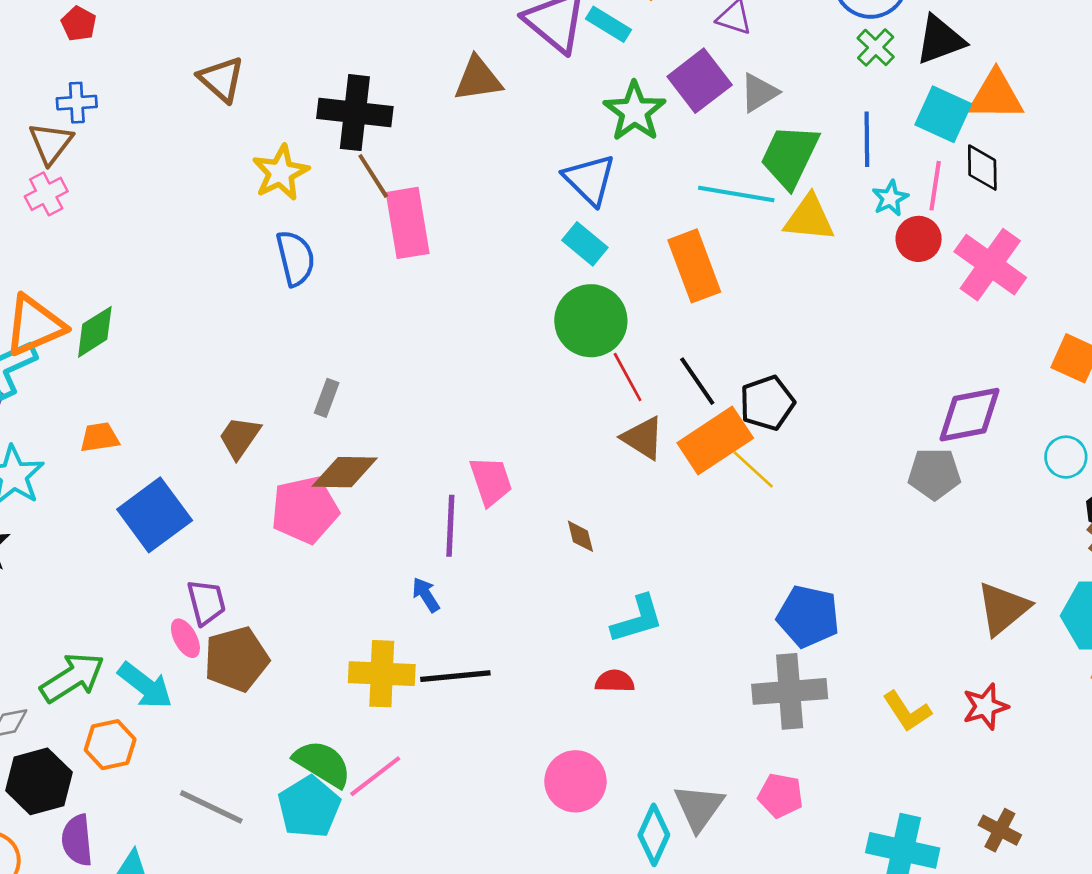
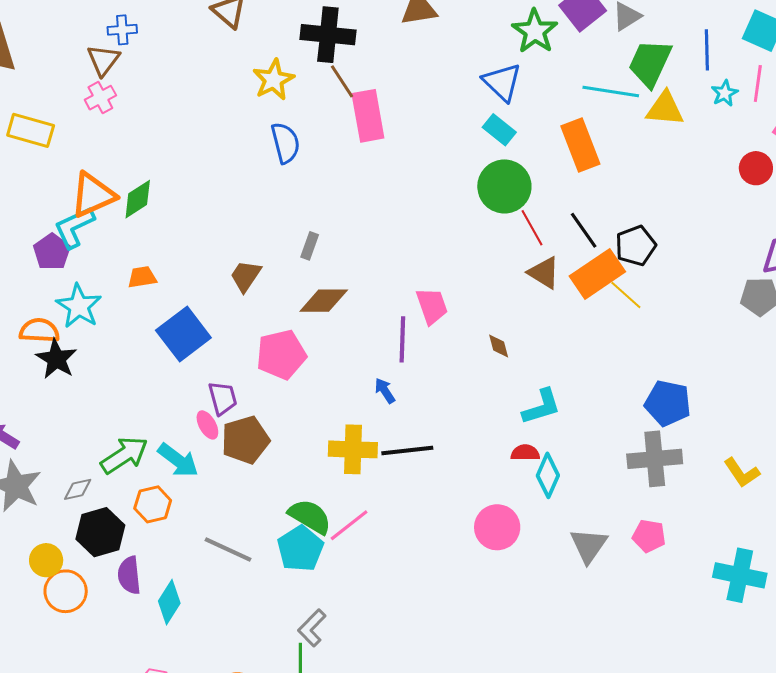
red circle: (919, 239) -> (756, 168), moved
pink pentagon: (305, 510) -> (281, 355), moved
cyan diamond: (654, 835) -> (548, 475), moved

